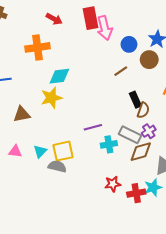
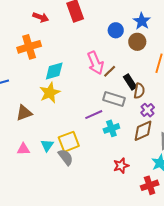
pink arrow: (105, 28) -> (96, 63), moved
brown line: (121, 71) -> (110, 71), moved
gray rectangle: (130, 135) -> (114, 99), moved
gray semicircle: (57, 166) -> (66, 157), turned 48
red cross: (136, 193) -> (150, 185), moved

